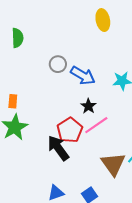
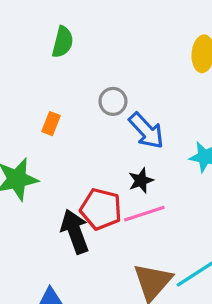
orange rectangle: (13, 101) -> (51, 124), moved
red pentagon: (70, 130) -> (101, 209), turned 30

